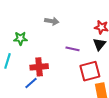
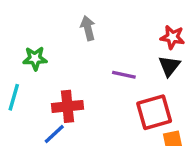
gray arrow: (52, 21) -> (88, 28), turned -112

